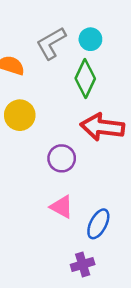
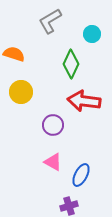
cyan circle: (90, 39) -> (92, 34), moved
gray L-shape: (51, 43) -> (50, 21), moved

